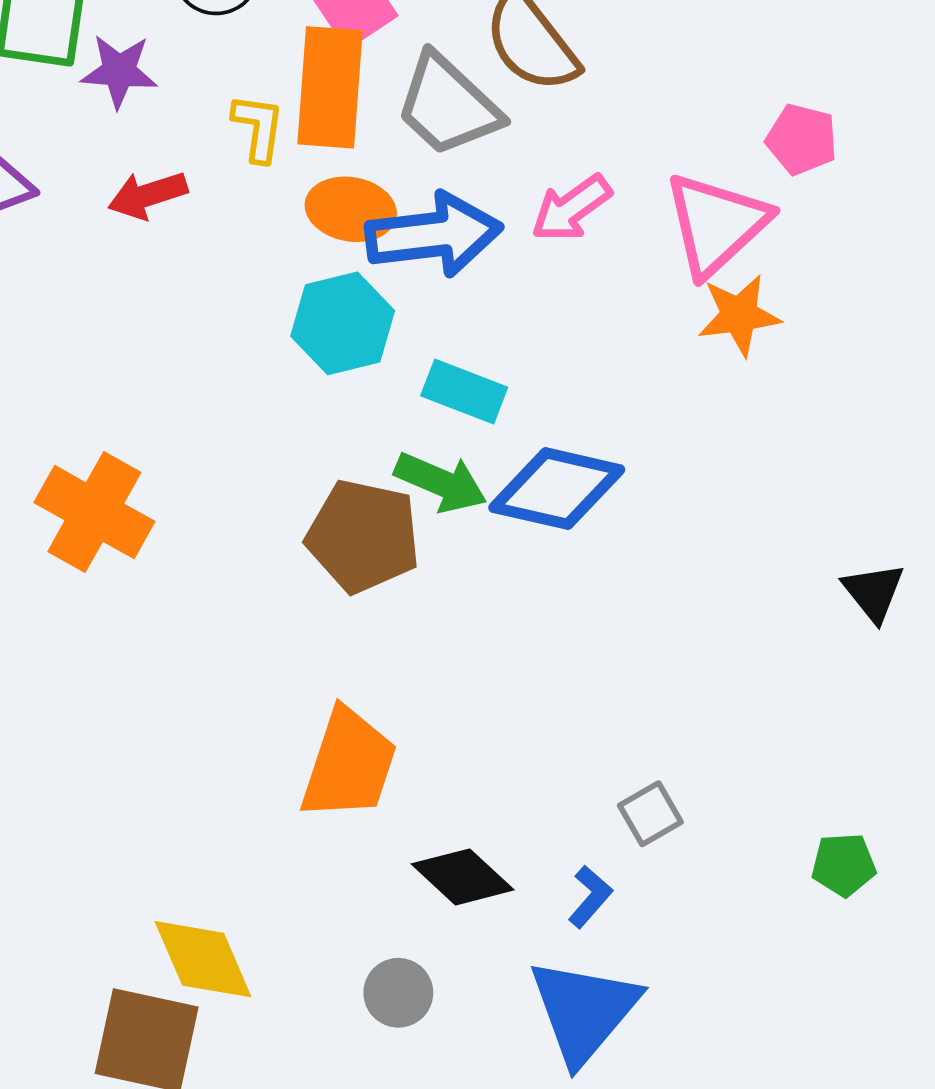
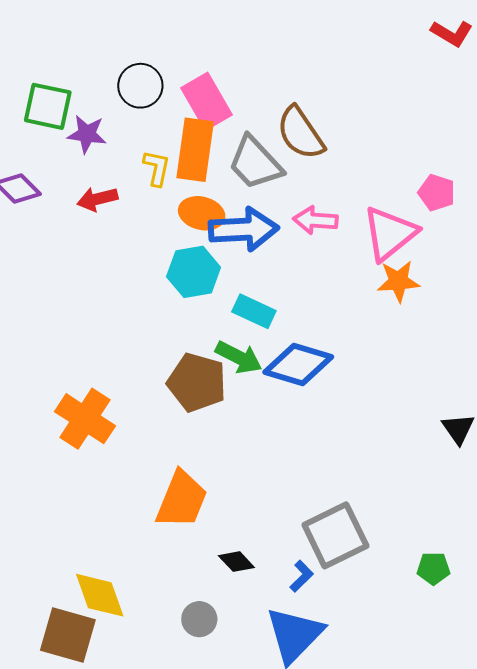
pink arrow: (571, 208) -> (315, 220), turned 36
orange cross: (94, 512) -> (85, 419), moved
gray square: (650, 814) -> (335, 535), size x2.0
black diamond: (463, 877) -> (236, 562), size x0.7

